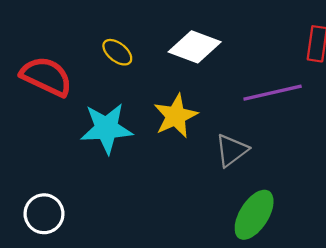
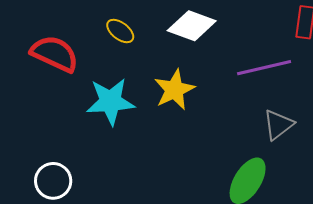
gray triangle: (232, 150) -> (278, 125), moved

